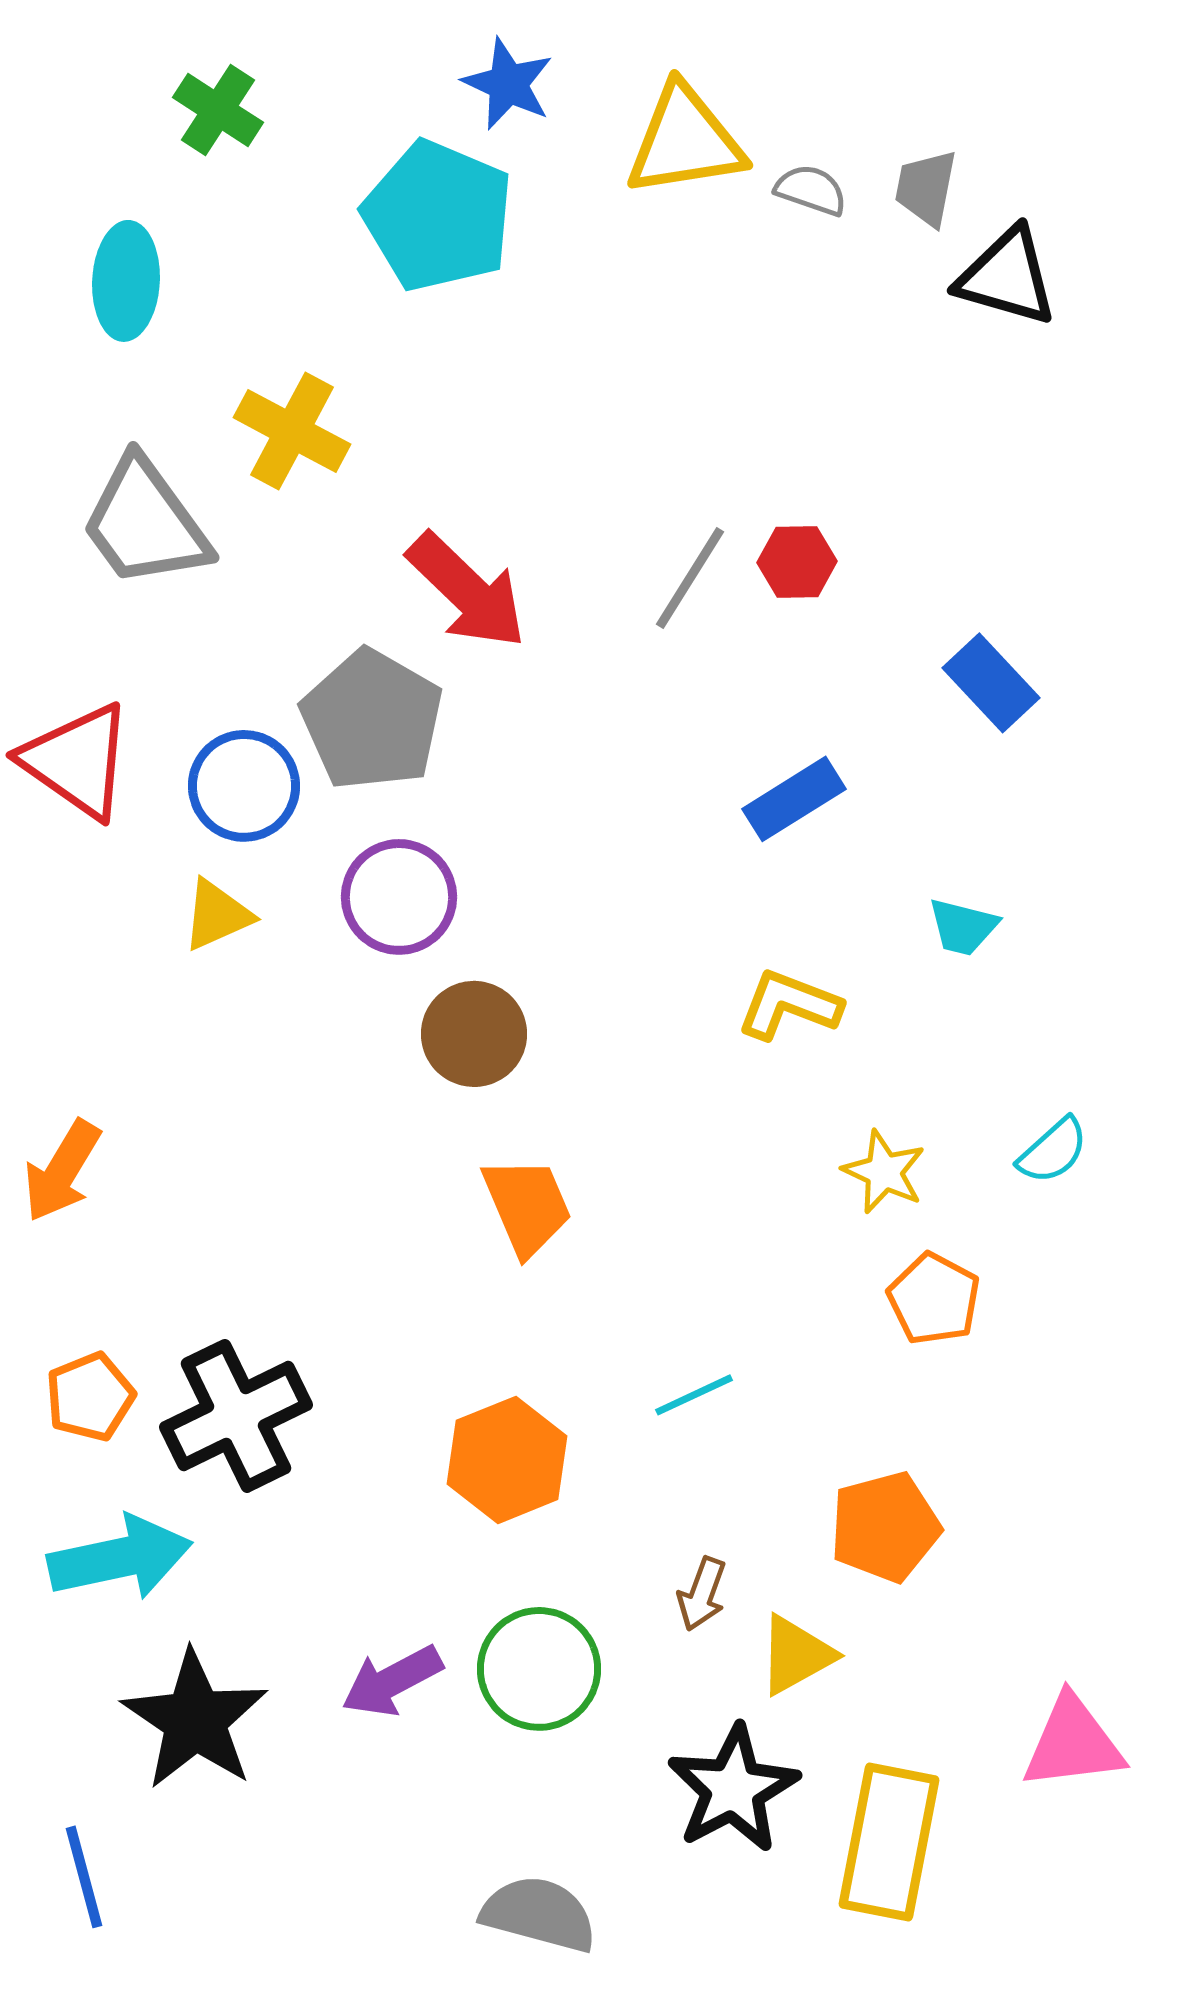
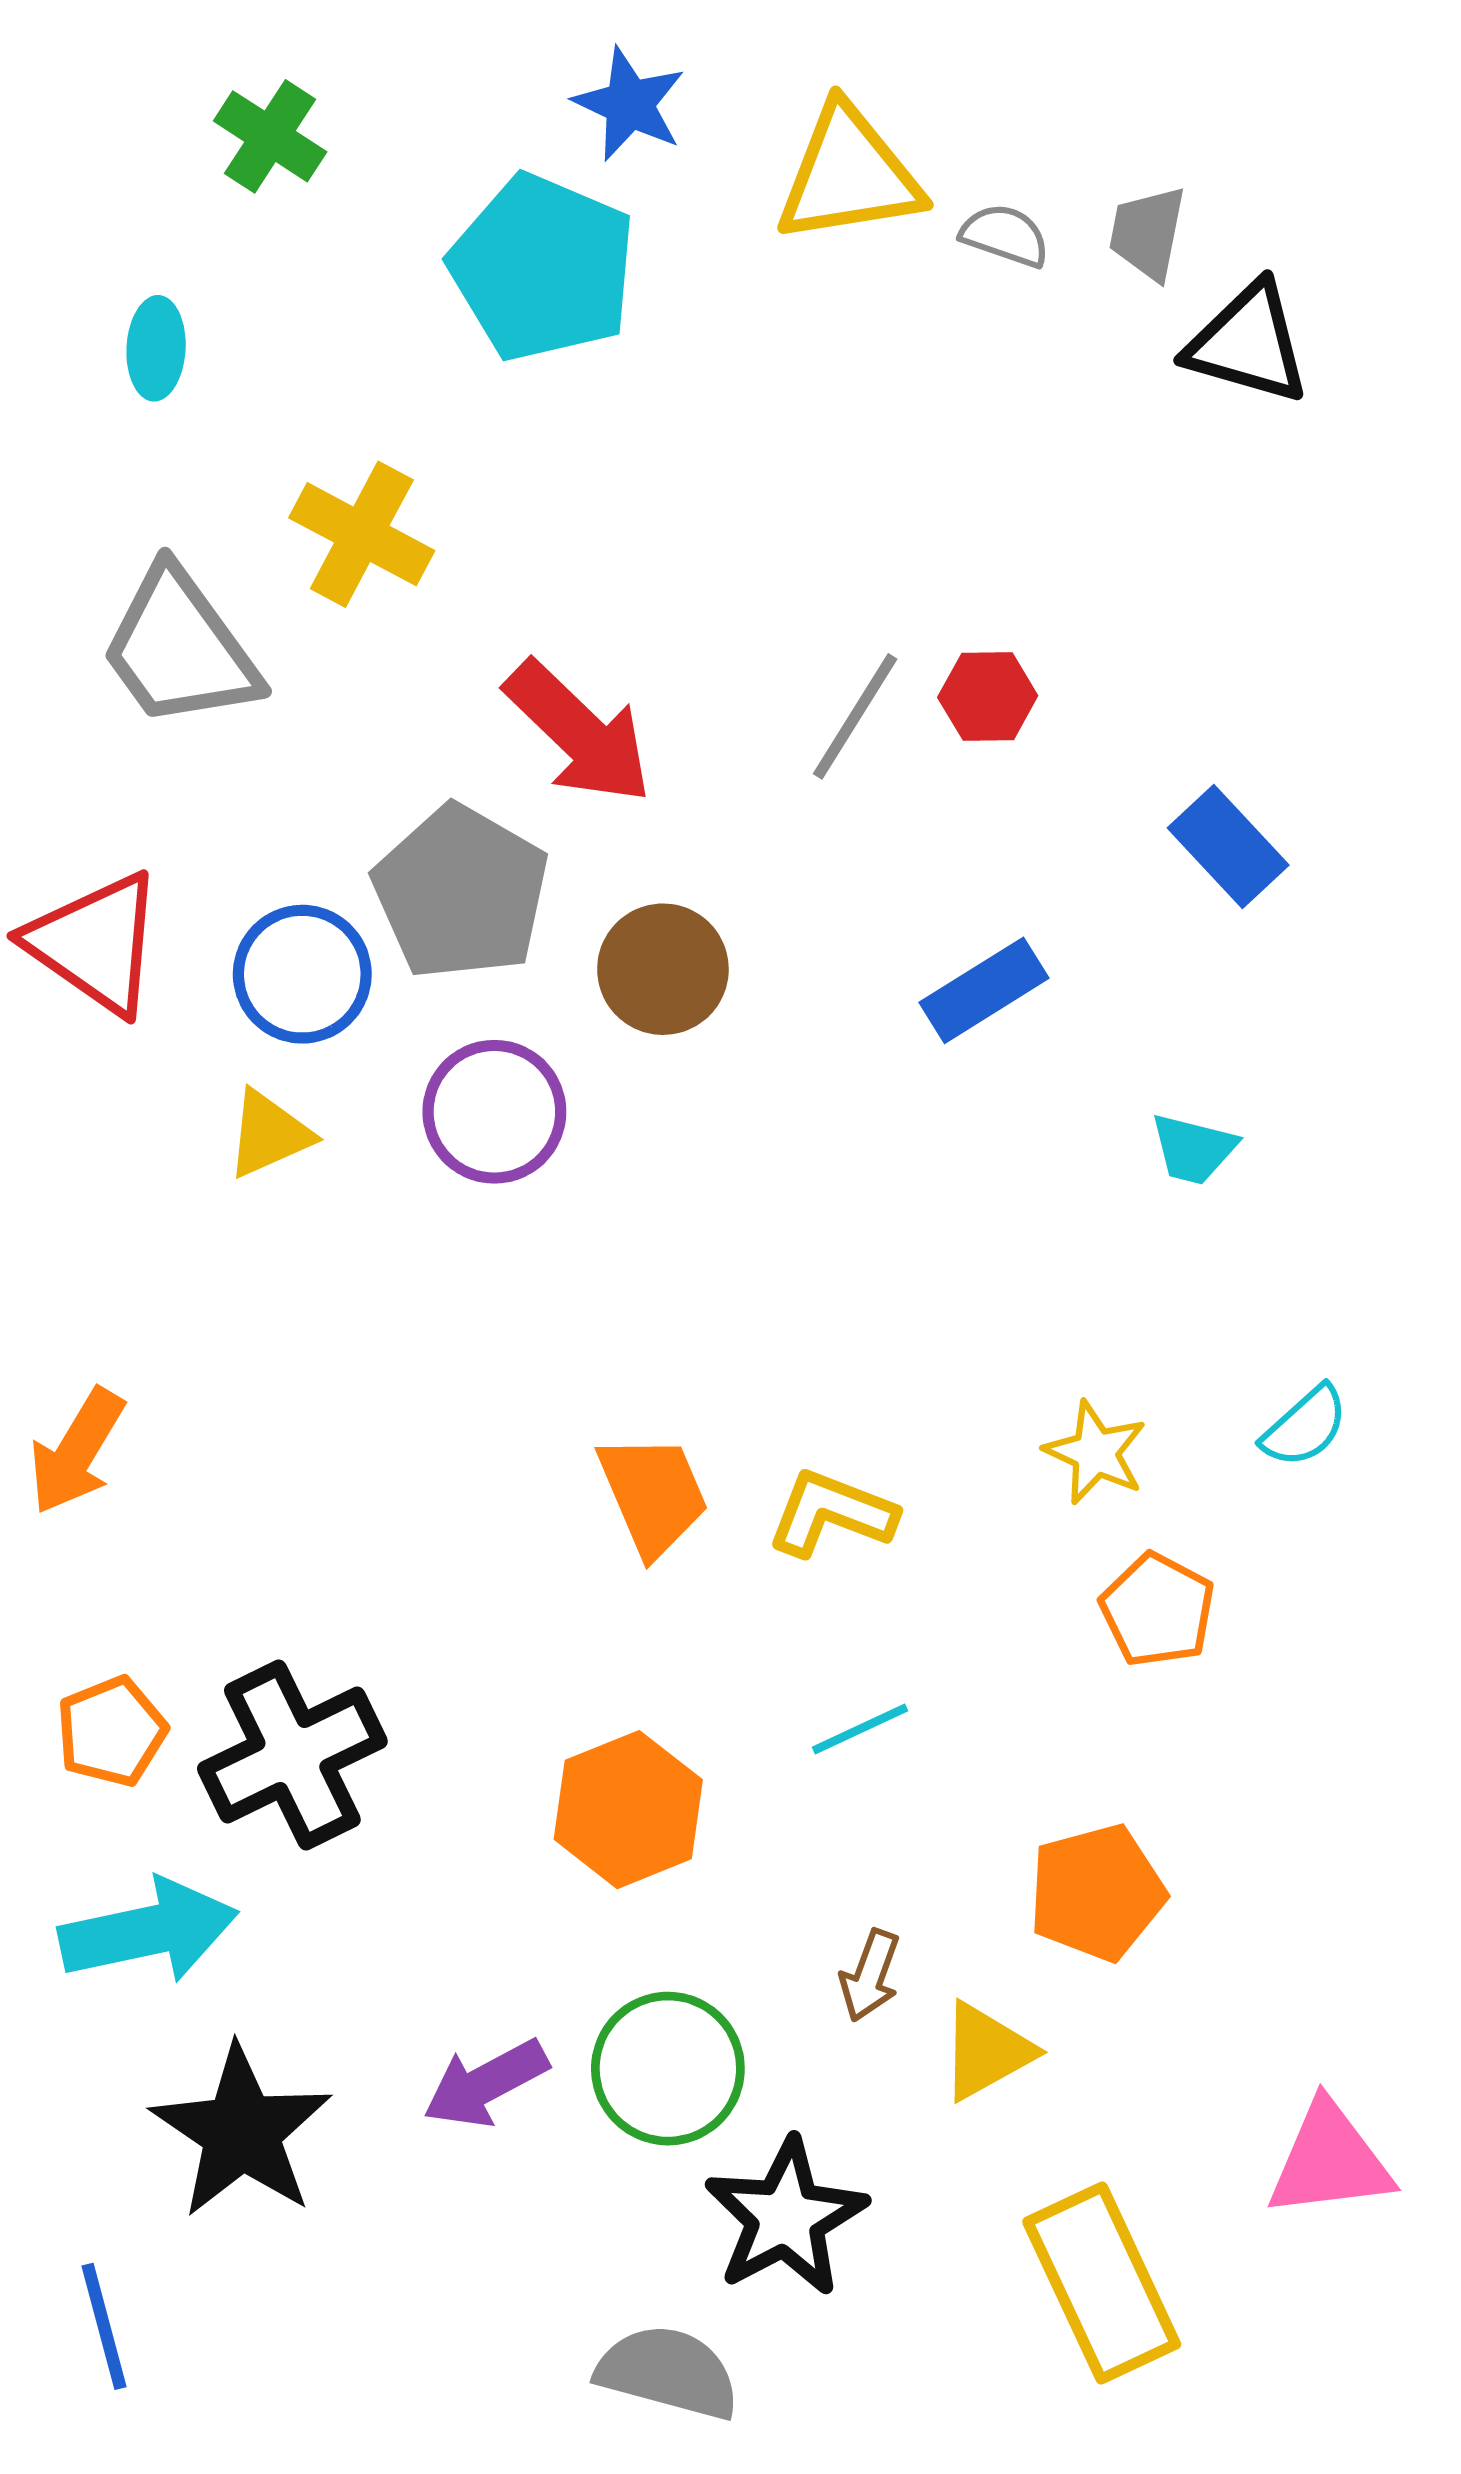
cyan ellipse: (126, 281) -> (156, 348), size x0.7
yellow L-shape: (789, 1005) -> (832, 1513), moved
brown circle: (474, 1034) -> (663, 969), moved
black star: (733, 1789) -> (786, 2217), moved
yellow rectangle: (889, 1842) -> (1102, 2283), turned -36

